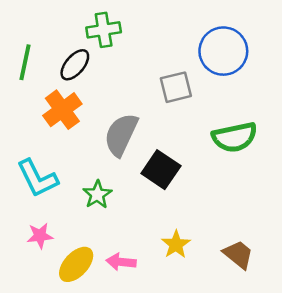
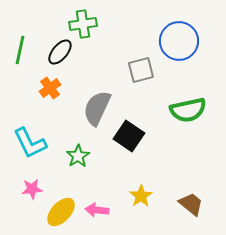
orange cross: (62, 110) -> (50, 88), size x0.7

